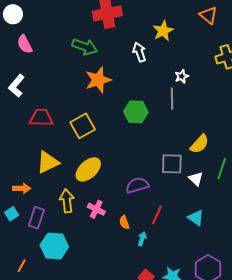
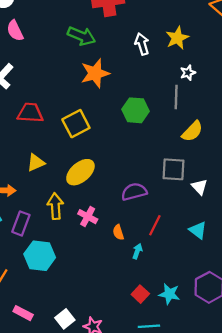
yellow star: (163, 31) -> (177, 38), moved
yellow semicircle: (200, 144) -> (192, 131), moved
yellow triangle: (48, 162) -> (36, 163), size x0.7

